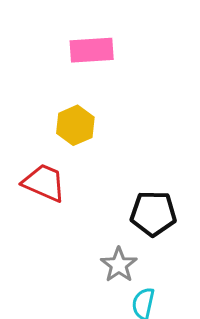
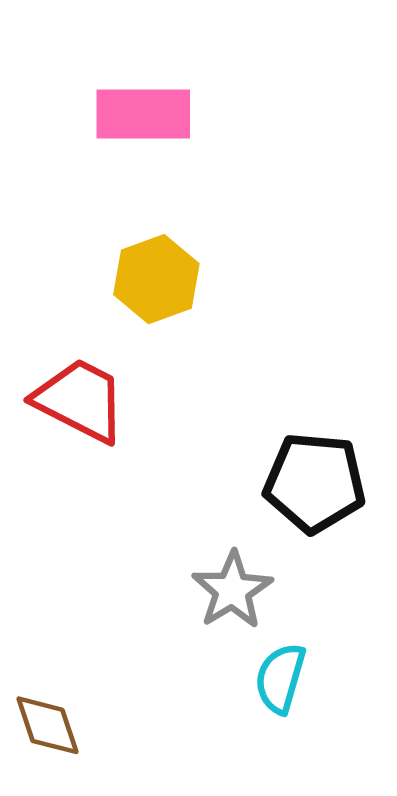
pink rectangle: (92, 50) -> (143, 114), moved

